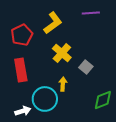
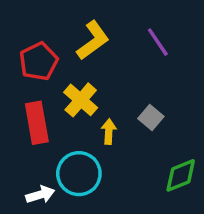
purple line: (91, 13) -> (158, 42), moved, turned 60
yellow cross: (62, 53) -> (81, 100), moved
yellow arrow: (63, 84) -> (109, 132), moved

